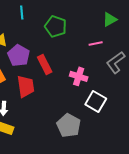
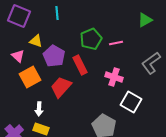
green pentagon: (56, 26) -> (91, 39), moved, turned 30
pink line: (96, 43) -> (116, 43), moved
red trapezoid: (26, 86) -> (61, 87), turned -130

